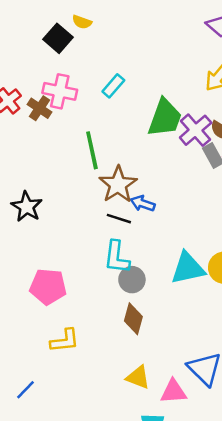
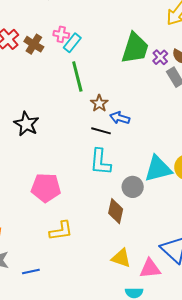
cyan rectangle: (113, 86) -> (72, 43), moved
pink cross: (60, 91) -> (61, 34), moved, size x0.6
purple cross: (196, 130) -> (160, 57), size x0.6
brown star: (118, 185) -> (99, 103), size x0.6
gray circle: (132, 280) -> (133, 187), moved
blue line: (26, 390) -> (31, 271), turned 36

